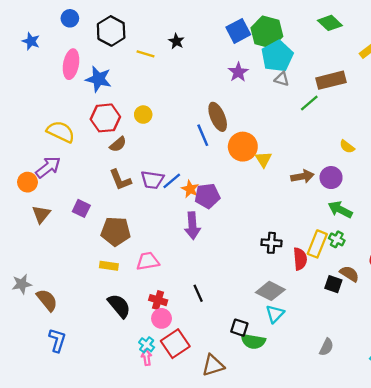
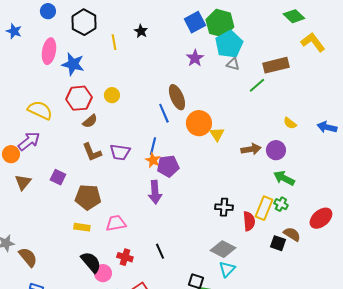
green diamond: (330, 23) -> (294, 16), moved
yellow line: (145, 54) -> (114, 42), turned 63
blue line: (172, 181) -> (153, 146), moved, turned -36
pink circle: (162, 318) -> (103, 273), moved

